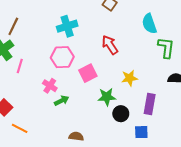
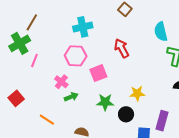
yellow star: (129, 78) -> (137, 93), moved
green star: (107, 97) -> (105, 102), moved
purple rectangle: (150, 104) -> (162, 121), moved
orange line: (20, 128) -> (47, 120), moved

